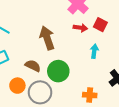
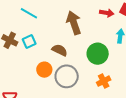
green circle: (58, 71) -> (98, 54), moved
orange cross: (90, 95) -> (104, 81), moved, turned -32

